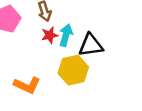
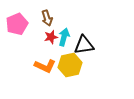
orange L-shape: (27, 85) -> (45, 66), moved

